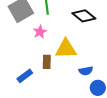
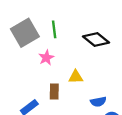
yellow triangle: (66, 49) -> (76, 77), size x0.6

